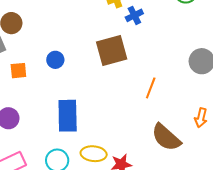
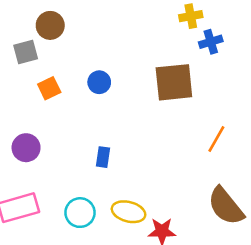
orange square: (18, 71) -> (49, 88), turned -30
blue rectangle: (68, 116) -> (103, 157), size x0.5

